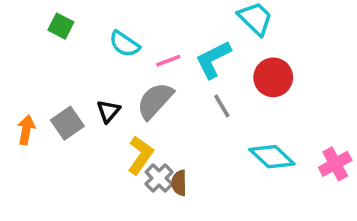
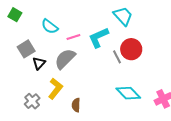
gray line: (222, 106) -> (117, 57), moved
gray square: (67, 123) -> (26, 49), moved
gray cross: (159, 178) -> (32, 101), moved

